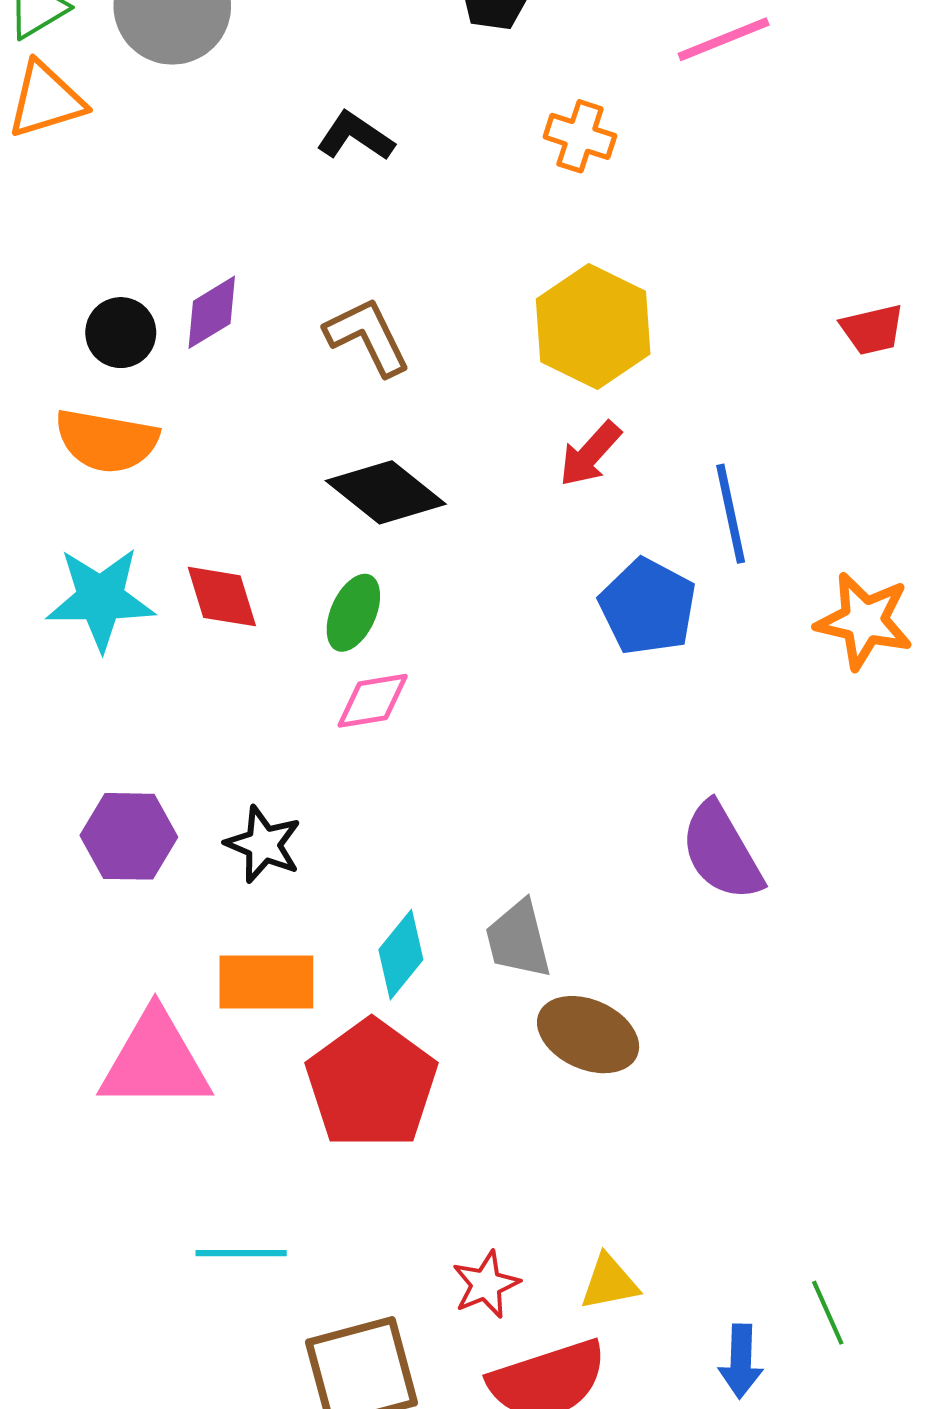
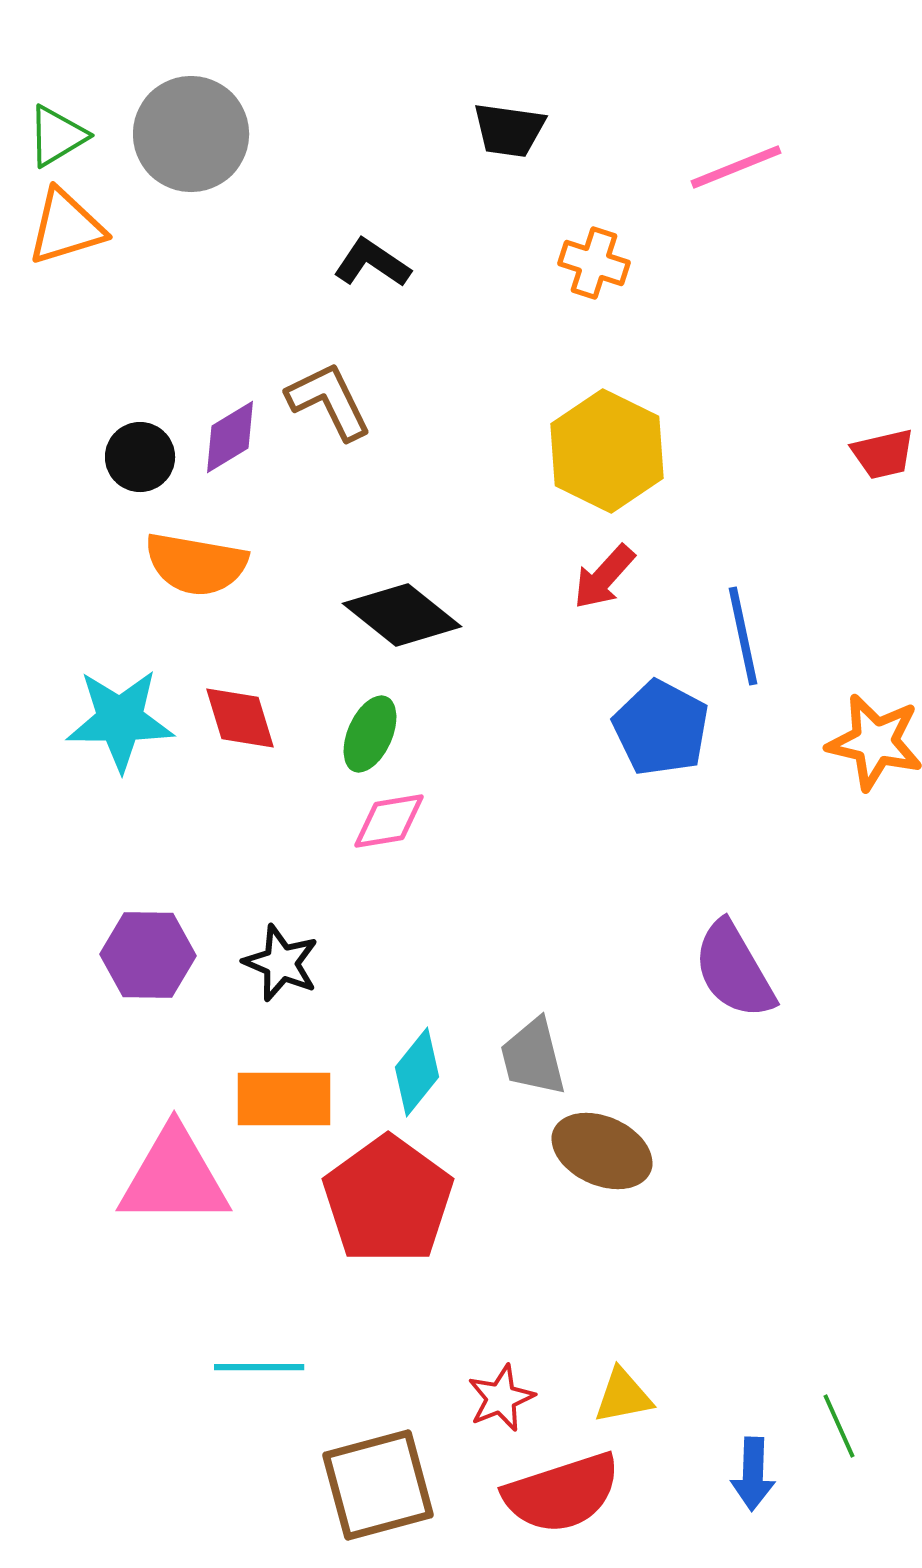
brown L-shape: (368, 337) -> (329, 401), moved
orange semicircle: (107, 441) -> (196, 564), moved

